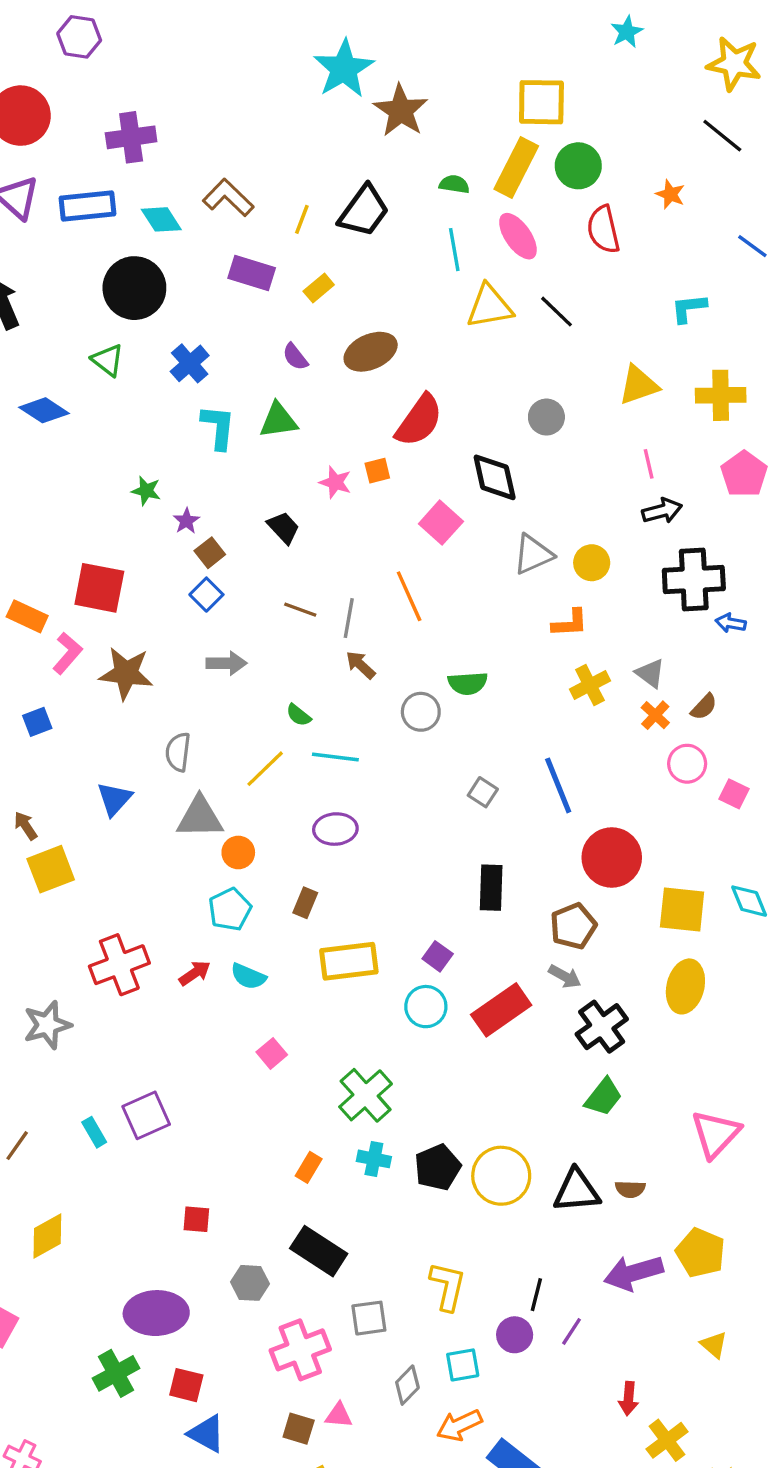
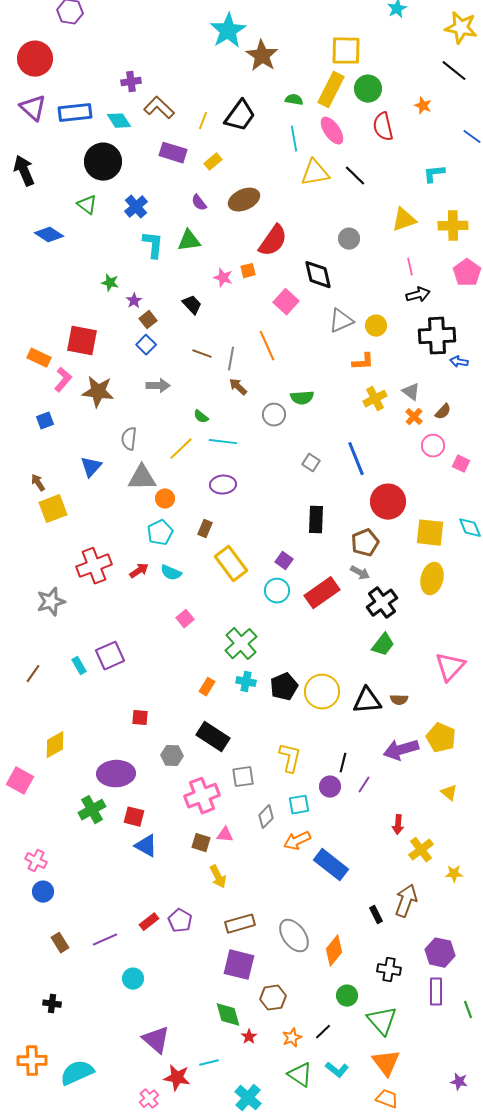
purple cross: (131, 137) -> (131, 82), moved, size x0.7
yellow rectangle: (349, 961) -> (231, 564), turned 60
yellow diamond: (47, 1236) -> (55, 745), moved

